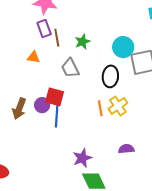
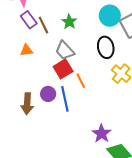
red square: (55, 97) -> (63, 69), moved, turned -30
orange line: (100, 108) -> (81, 81), moved

